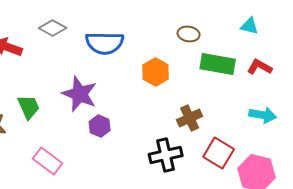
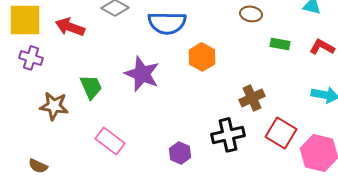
green rectangle: (218, 64) -> (280, 44), size x0.6
orange hexagon: (156, 72) -> (202, 57), moved
purple hexagon: (100, 126) -> (180, 153), moved

